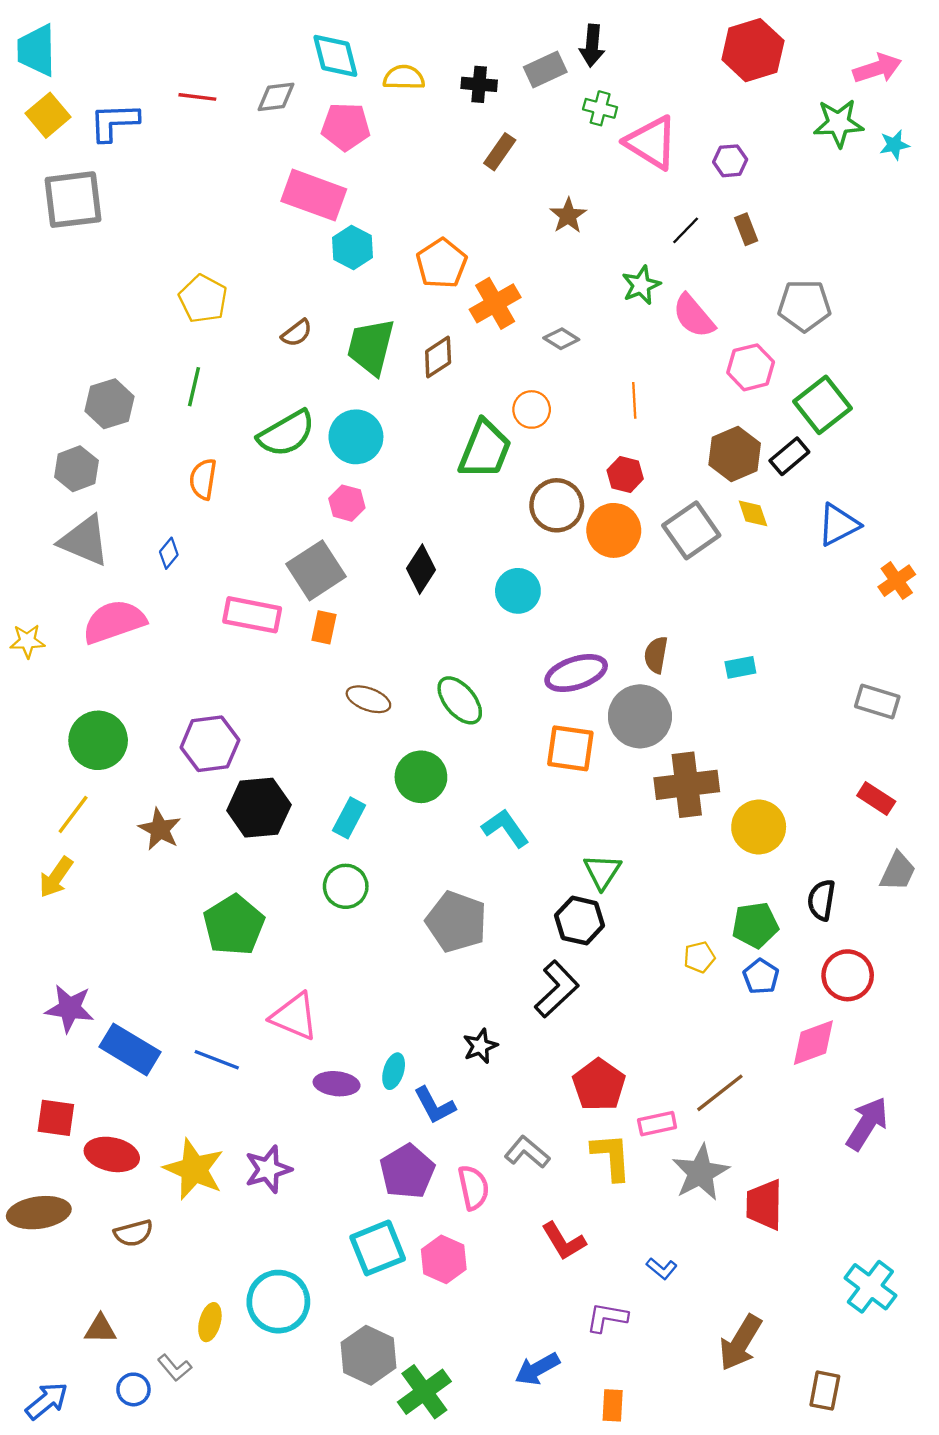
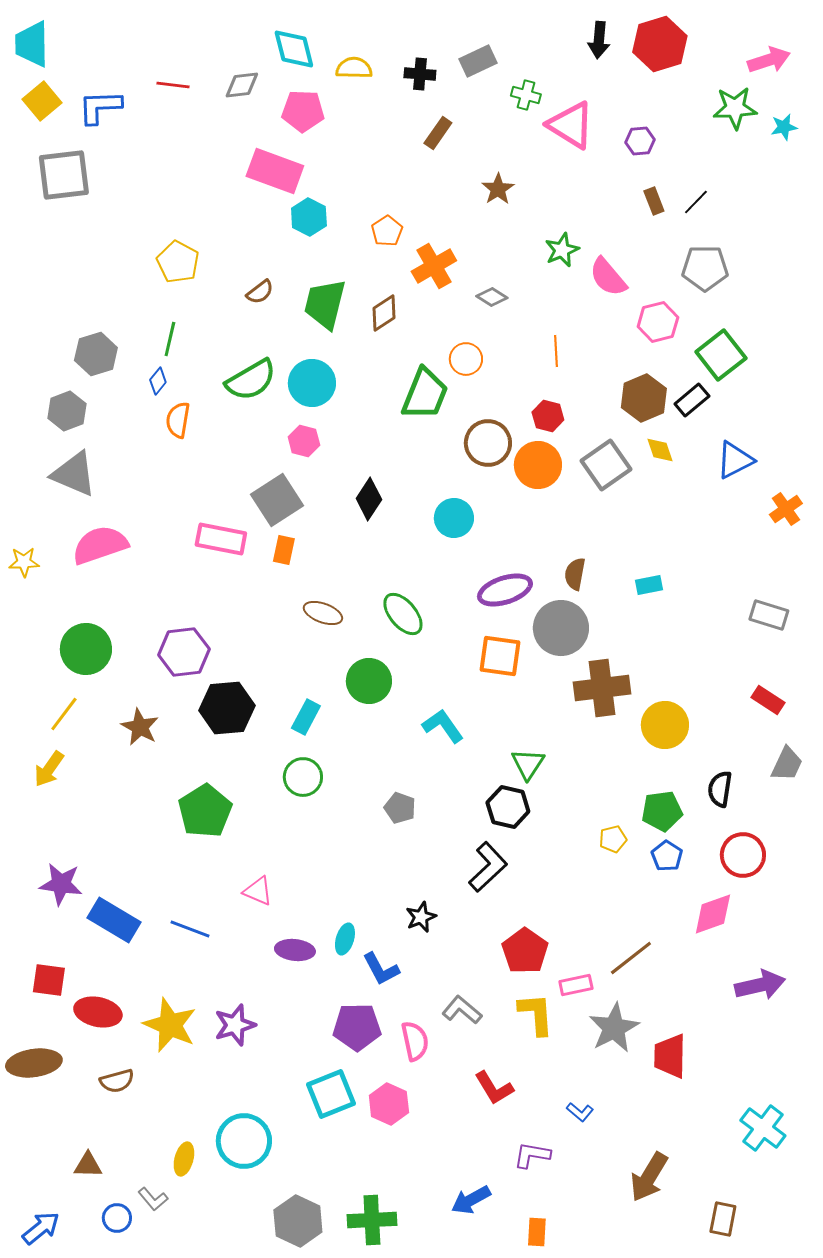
black arrow: (592, 46) -> (599, 40), moved
black line: (686, 230) -> (696, 202), moved
orange pentagon: (441, 263) -> (387, 231), size x0.7
blue diamond: (169, 553) -> (158, 381), moved
gray pentagon: (456, 922) -> (400, 808), size x0.6
pink triangle: (294, 1016) -> (258, 891), size x0.7
purple arrow: (867, 1124) -> (760, 985), turned 45
purple pentagon: (407, 1172) -> (357, 1027), turned 30
gray hexagon: (368, 1355) -> (298, 1221), moved
green cross: (424, 1392) -> (372, 1220), turned 33

